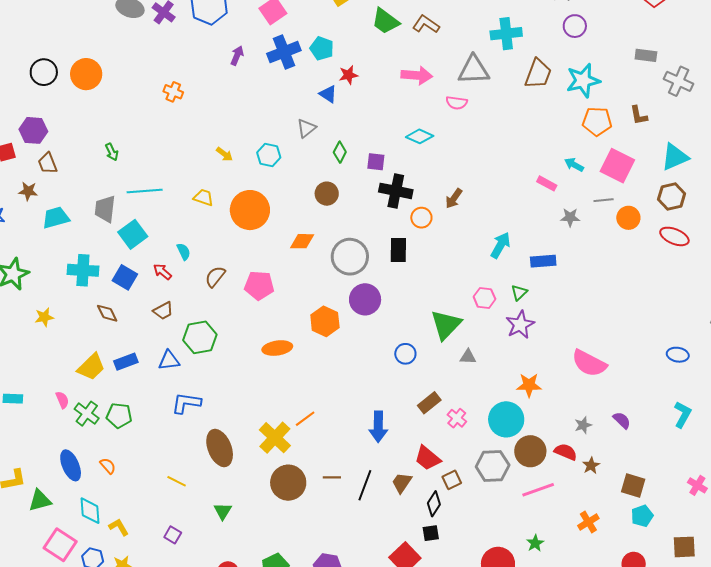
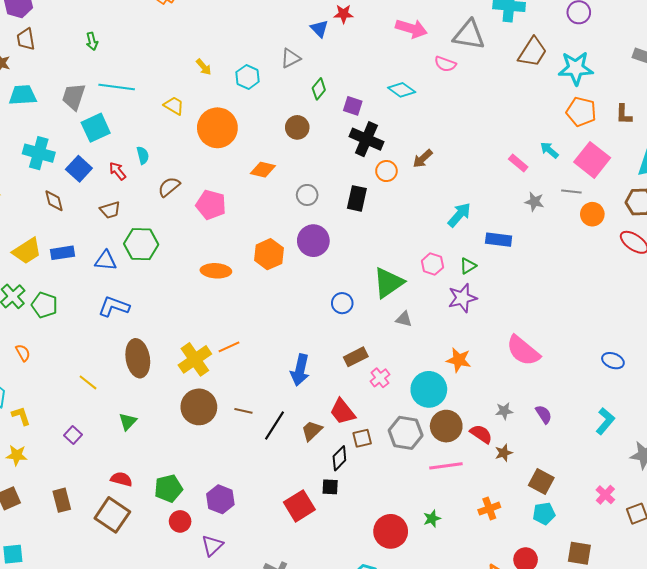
gray circle: (350, 257) -> (307, 195), size x0.6

